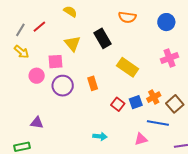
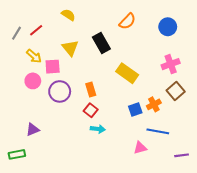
orange semicircle: (127, 17) -> (127, 21), turned -54
yellow arrow: (21, 52) -> (34, 56), moved
red square: (118, 104) -> (91, 110), moved
brown square: (175, 104) -> (176, 91), moved
purple triangle: (37, 123) -> (33, 130), turned -32
cyan arrow: (100, 136) -> (98, 129), moved

